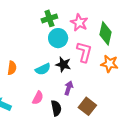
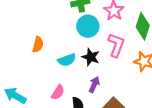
orange semicircle: (12, 68) -> (38, 45), moved

